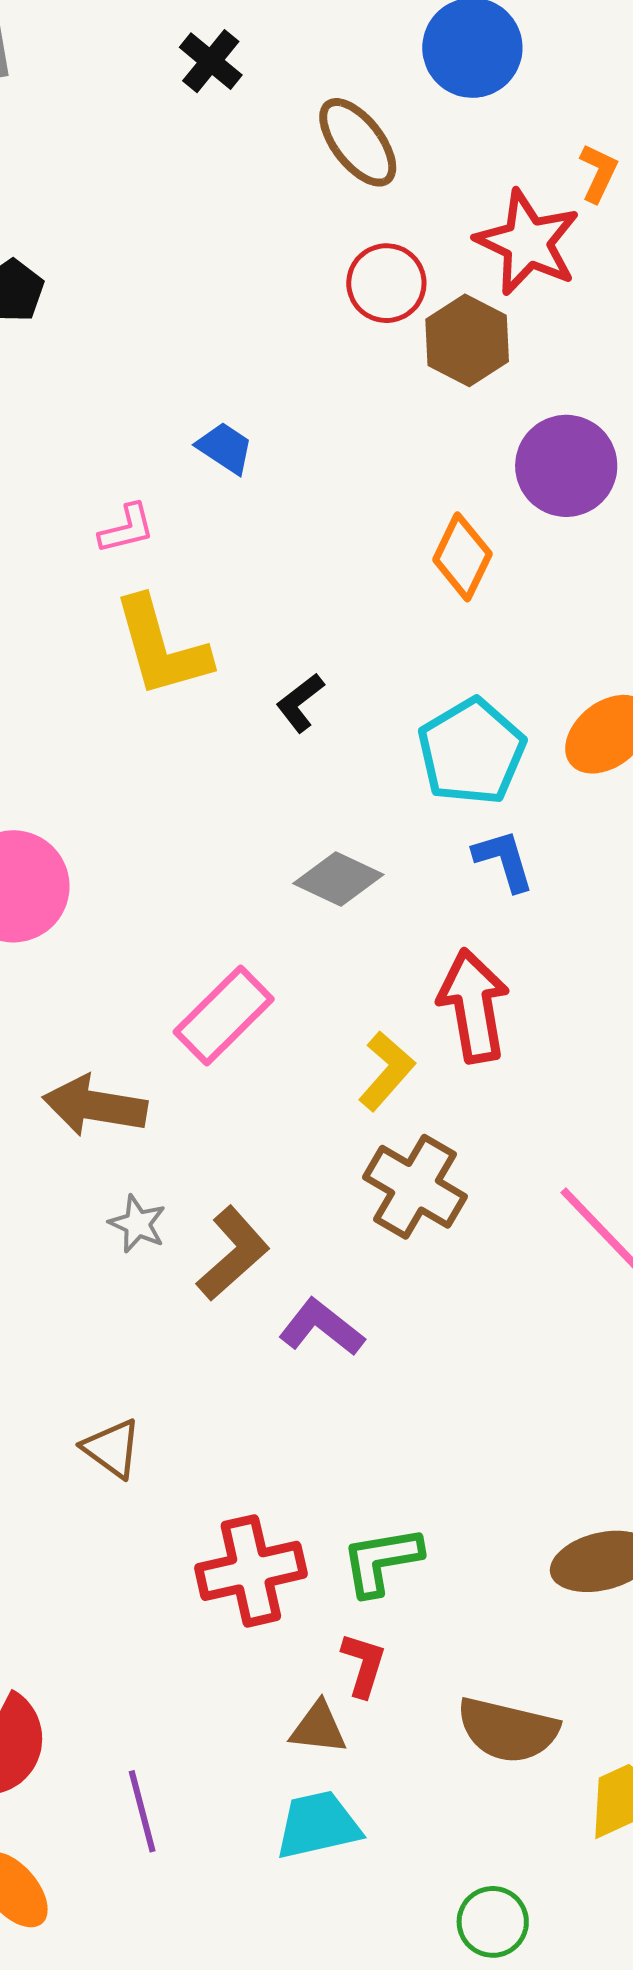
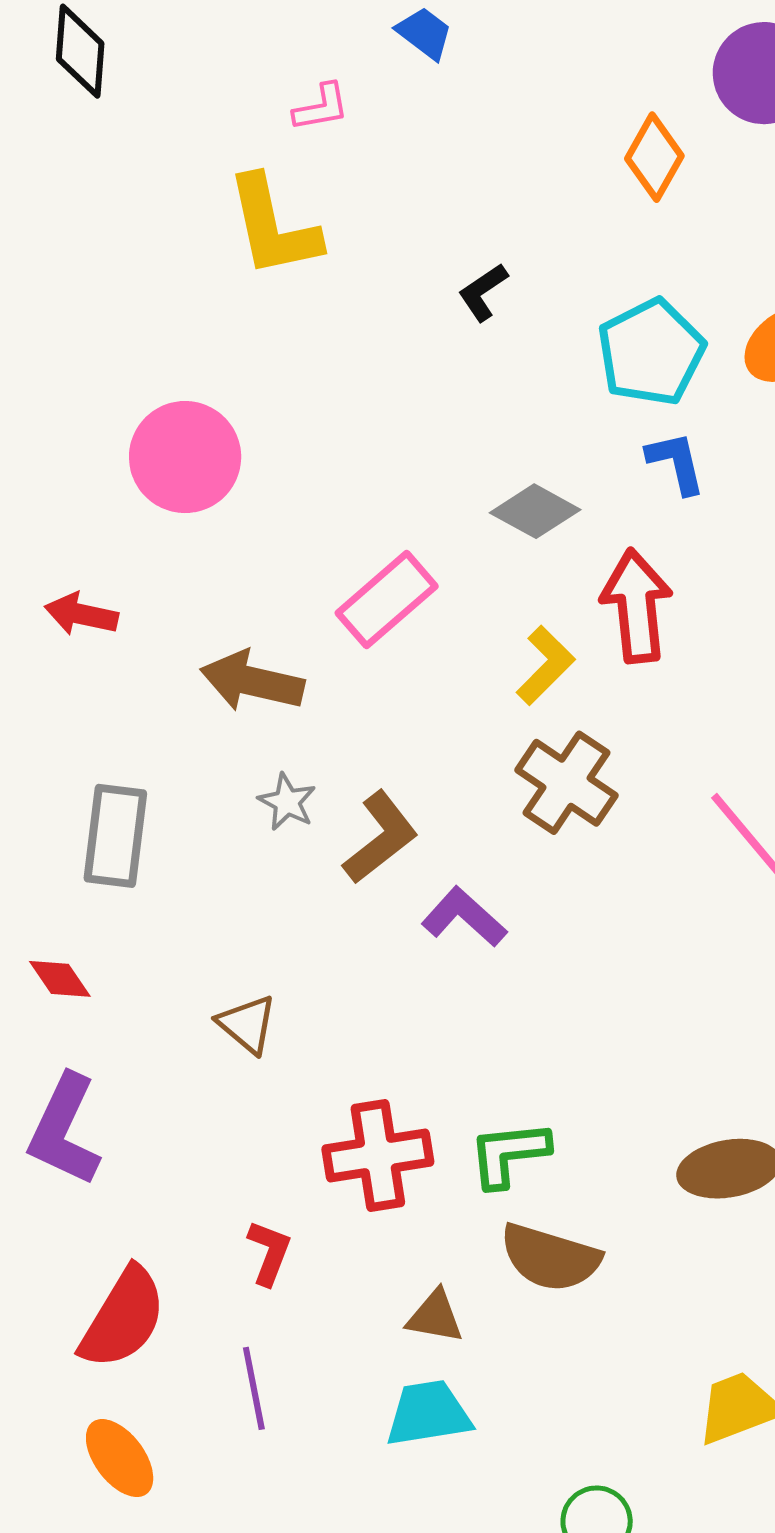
yellow L-shape: (161, 647) -> (273, 227), moved
gray diamond: (338, 879) -> (535, 511), moved
red L-shape: (363, 1665) -> (269, 1253), moved
brown semicircle: (508, 1730) -> (550, 1258), moved

